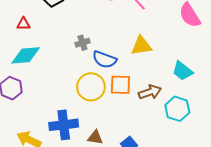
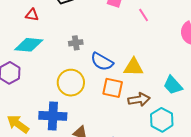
gray cross: (82, 43) -> (76, 43), moved
yellow triangle: (141, 46) -> (133, 67), moved
yellow circle: (91, 87) -> (71, 83), moved

